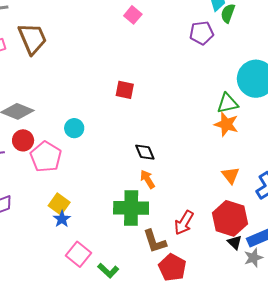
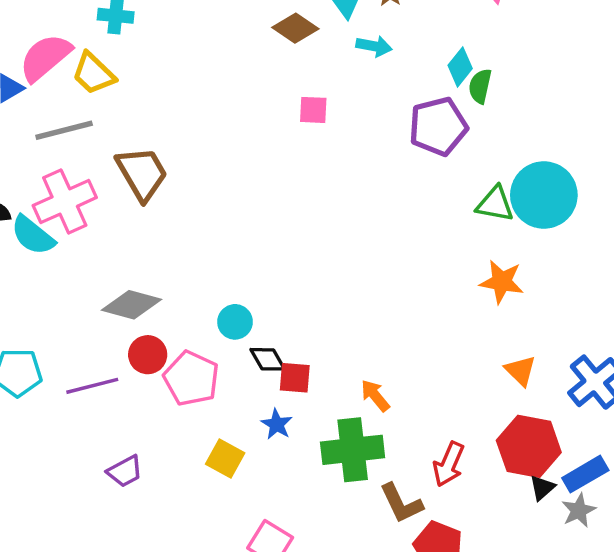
pink square: (133, 15) -> (313, 110), turned -30
purple pentagon: (202, 33) -> (438, 126), size x1.4
red square: (125, 90) -> (295, 378), moved
green triangle: (228, 103) -> (495, 204), moved, turned 30
black diamond: (145, 152) -> (268, 359), moved
blue star: (62, 219) -> (277, 424), moved
black triangle: (235, 242) -> (542, 488), turned 42

